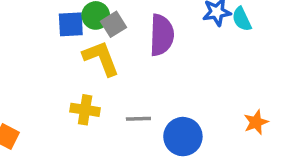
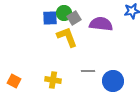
purple semicircle: (162, 35) -> (101, 24), turned -85
yellow cross: (85, 110) -> (53, 80), moved

